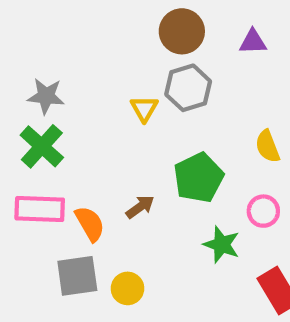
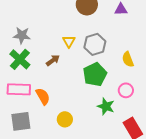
gray hexagon: (188, 88) -> (95, 44), moved
brown arrow: (140, 207) -> (53, 60), moved
gray square: (77, 276) -> (21, 121), moved
yellow circle: (128, 288) -> (65, 119), moved

